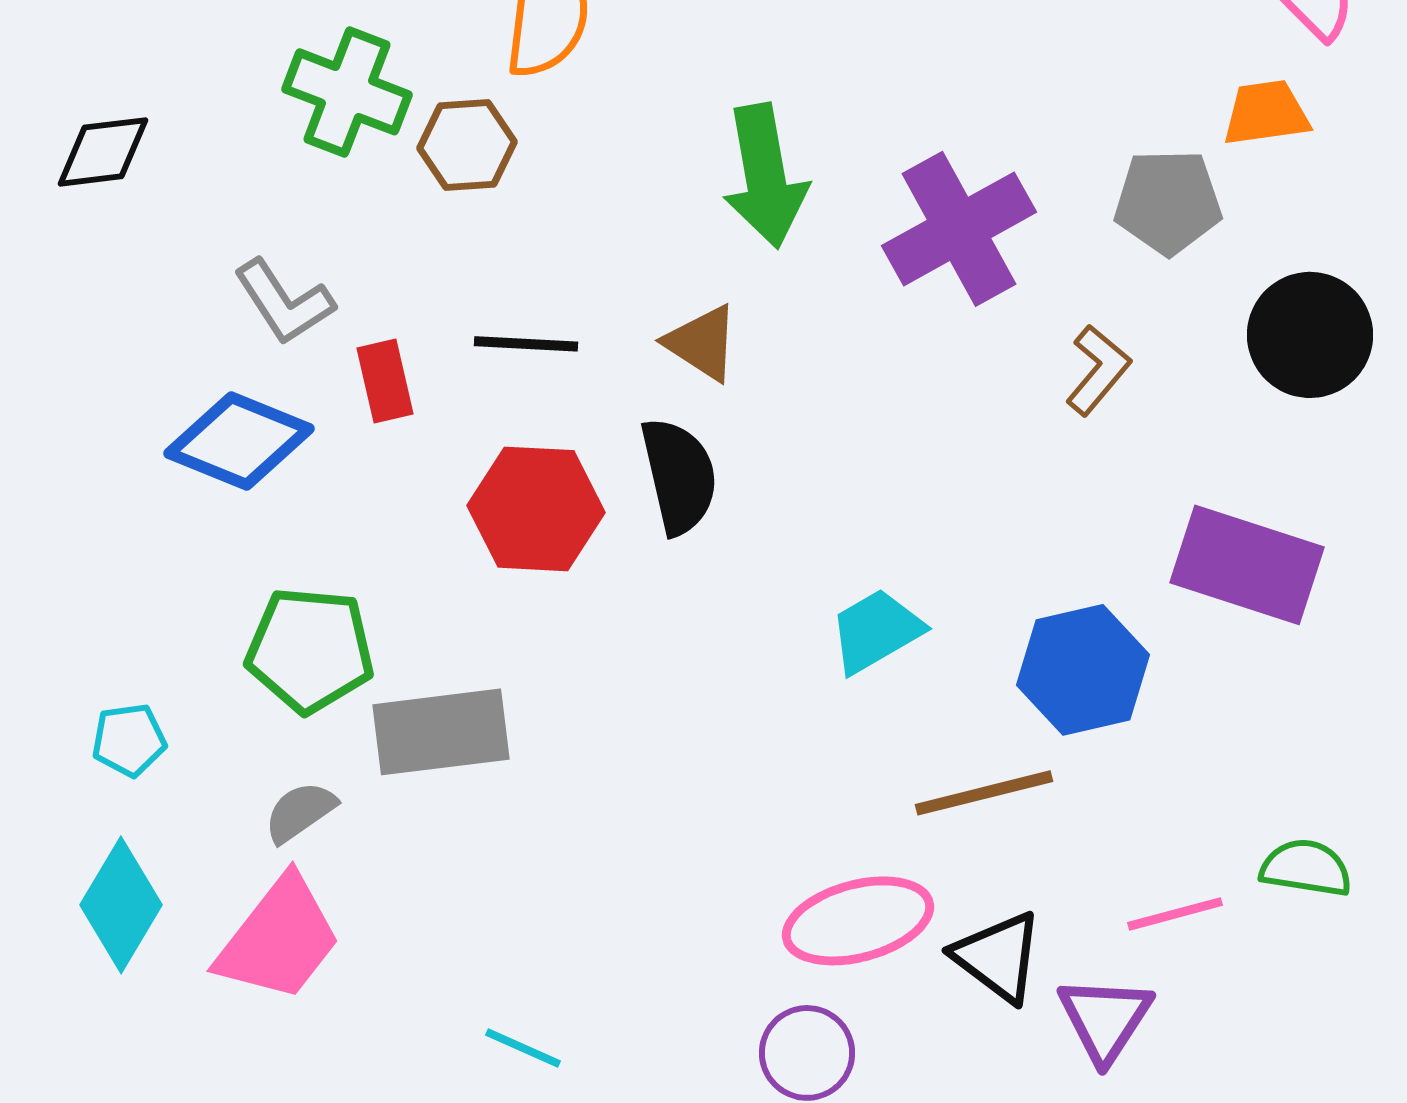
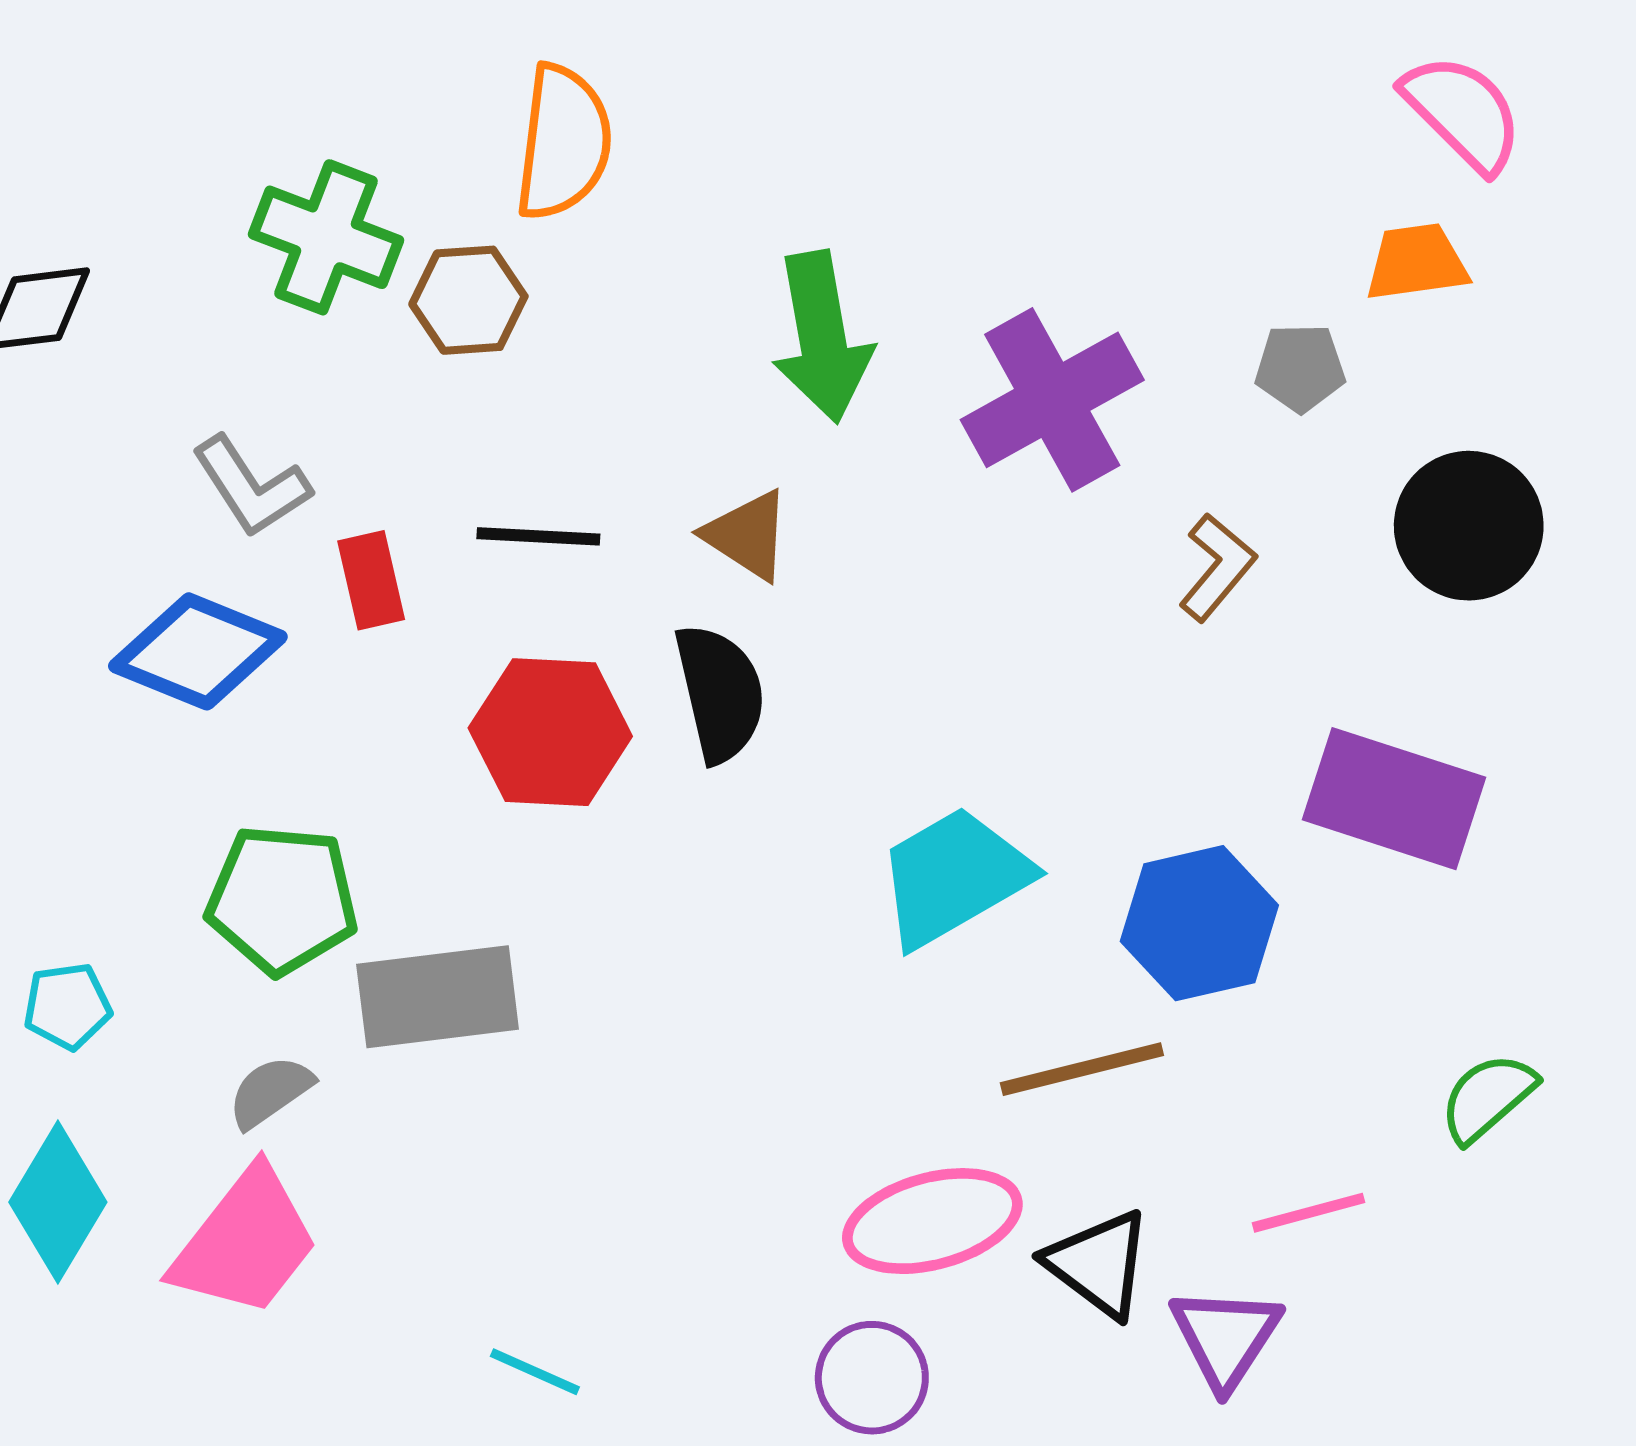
gray pentagon: (1168, 202) -> (1300, 368), size x0.7
cyan trapezoid: (876, 631) -> (954, 877), size x1.4
green semicircle: (1306, 868) -> (1488, 1098), moved, turned -50

